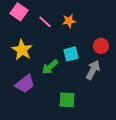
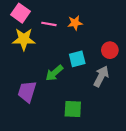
pink line: (45, 22) -> (49, 24), turned -32
yellow star: (22, 50) -> (24, 39), moved, turned -30
purple trapezoid: (25, 84) -> (27, 92), turned 145

